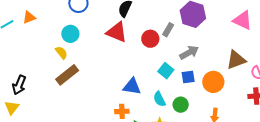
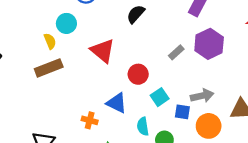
red triangle: (117, 32) -> (103, 51), moved
red circle: (150, 39) -> (138, 74), moved
gray arrow: (189, 53) -> (202, 96), moved
orange cross: (122, 111) -> (90, 120), moved

